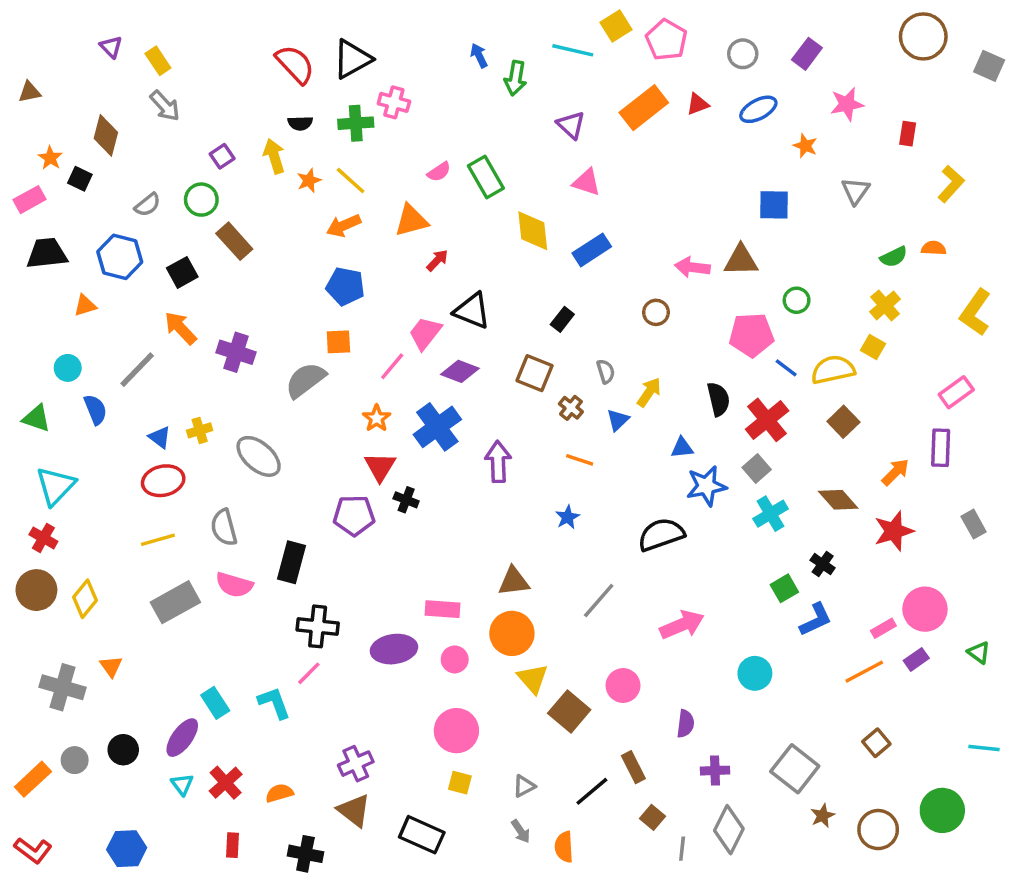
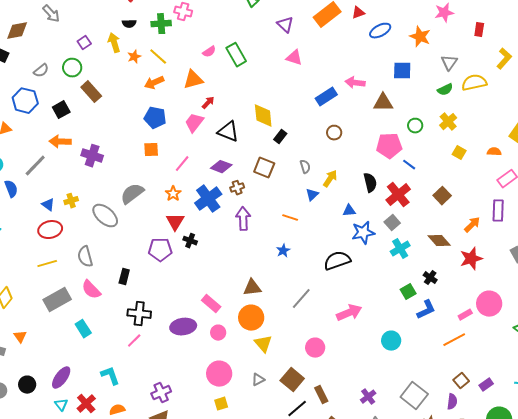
blue ellipse: (758, 109) -> (380, 31), moved
brown diamond: (106, 135) -> (17, 31), turned 65
orange star: (805, 146) -> (420, 37), size x1.5
yellow diamond: (533, 231) -> (263, 116), moved
orange semicircle: (934, 248) -> (494, 152), moved
blue rectangle: (592, 250) -> (326, 97), moved
green semicircle: (894, 257) -> (445, 90), moved
pink arrow: (692, 267) -> (355, 83), moved
yellow cross: (885, 305) -> (448, 122), moved
orange arrow: (180, 328) -> (60, 142), turned -45
pink trapezoid: (425, 333) -> (194, 123), moved
yellow semicircle: (833, 370) -> (474, 83), moved
gray semicircle: (305, 380) -> (132, 194), moved
brown cross: (571, 408) -> (237, 188), moved, turned 32
black rectangle: (292, 562) -> (124, 277), size x0.7
pink semicircle: (234, 585) -> (91, 290), turned 30
pink rectangle: (443, 609) -> (211, 304), turned 36
purple rectangle: (916, 659) -> (486, 385), moved
cyan rectangle: (215, 703) -> (83, 329), moved
cyan L-shape: (274, 703) -> (110, 376), moved
brown square: (569, 712) -> (292, 380), moved
purple semicircle: (685, 724) -> (452, 402), moved
purple cross: (715, 771) -> (368, 397), turned -35
yellow square: (460, 783) -> (221, 404), turned -32
gray triangle: (524, 786) -> (258, 380), moved

